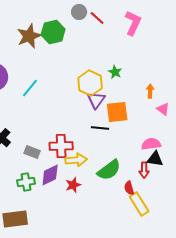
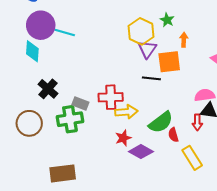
cyan line: (30, 88) -> (65, 32), moved, turned 66
orange arrow: (150, 91) -> (184, 40), moved
purple diamond: (50, 175) -> (141, 152), moved, turned 55
green cross: (26, 182) -> (70, 119), moved, size x1.4
red semicircle: (129, 188) -> (173, 135), moved

